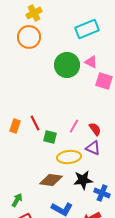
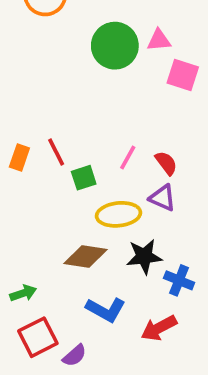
pink triangle: (91, 62) -> (159, 40), turned -32
green square: (50, 137) -> (84, 178), turned -32
green arrow: (17, 200) -> (23, 293), turned 40

